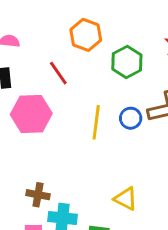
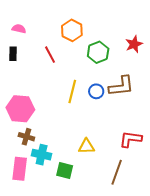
pink hexagon: (31, 114) -> (20, 109), moved
yellow triangle: (126, 199) -> (87, 146), turned -36

